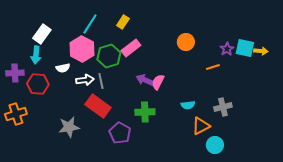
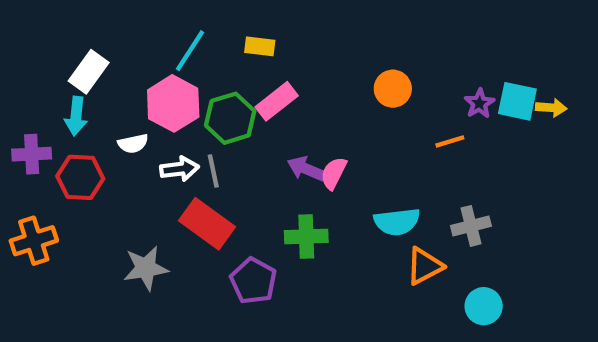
yellow rectangle: (123, 22) -> (260, 46), turned 64
cyan semicircle: (188, 105) -> (397, 222), size x1.5
cyan circle: (215, 145) -> (484, 306), moved

